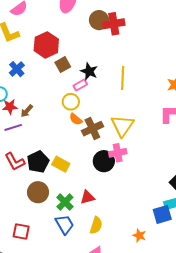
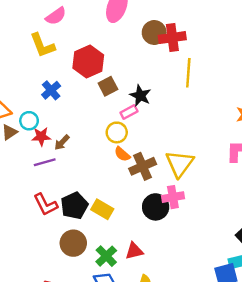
yellow line: (123, 78) -> (188, 73), moved

